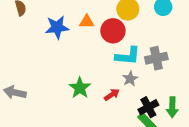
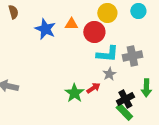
blue star: (57, 27) -> (45, 29), turned 30
green star: (80, 88) -> (74, 93), moved
green arrow: (172, 107) -> (146, 88), moved

